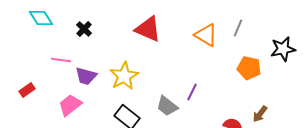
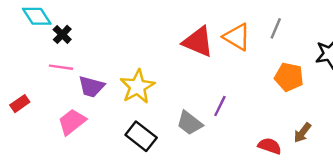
black cross: (84, 29) -> (62, 34), moved
red triangle: (148, 29) -> (198, 42), moved

